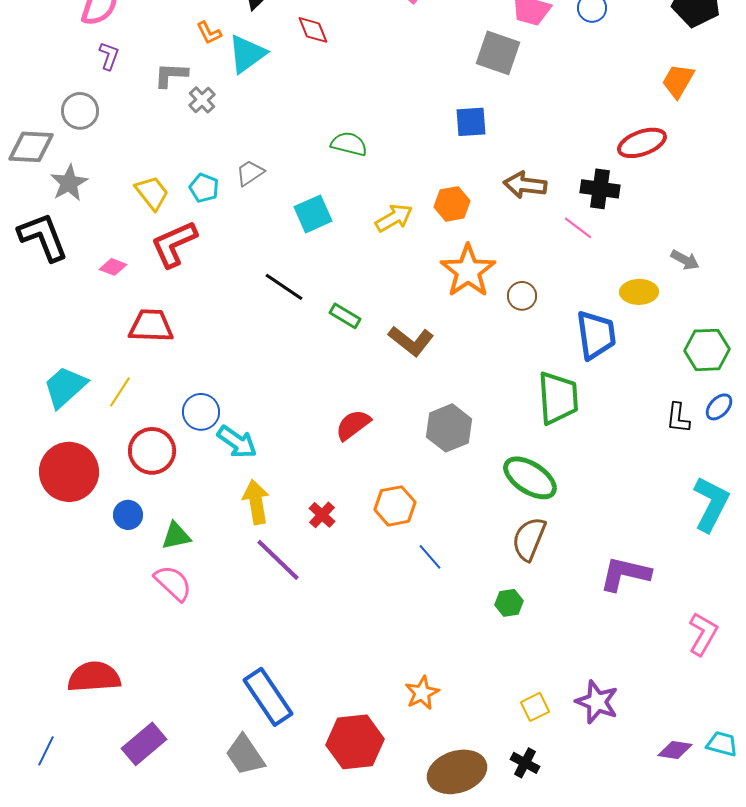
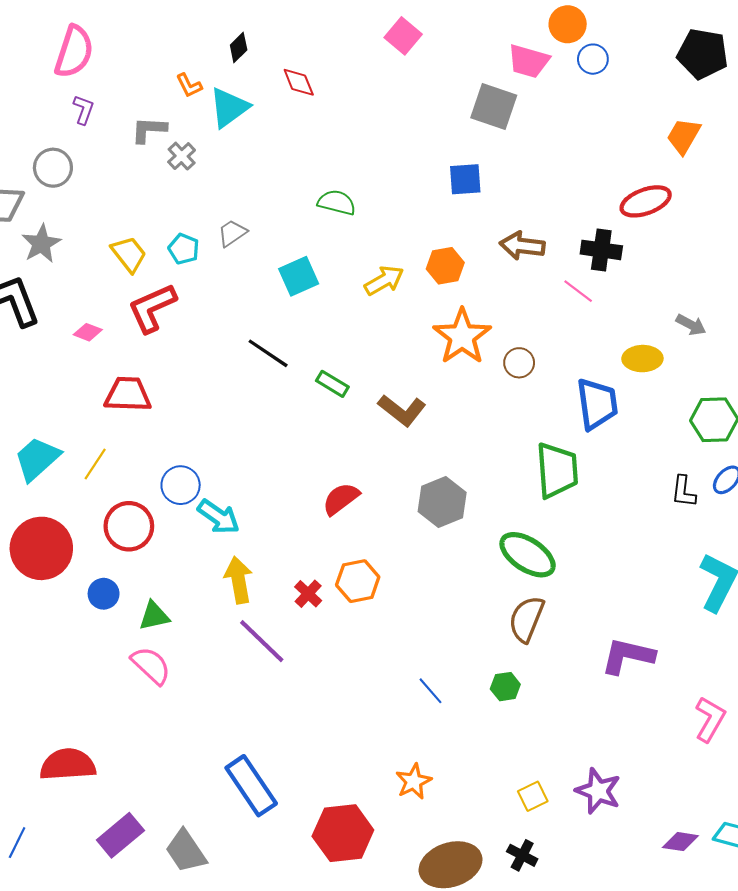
orange hexagon: (395, 506) -> (358, 581), moved
blue line: (430, 557) -> (430, 691), moved
gray trapezoid: (245, 755) -> (186, 851), moved

